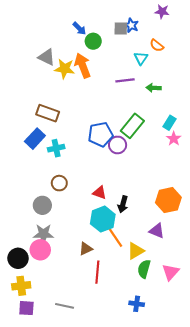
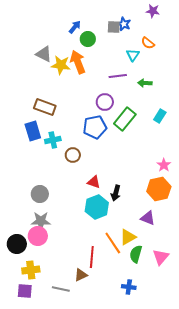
blue arrow: (79, 28) -> (75, 27), turned -96
blue rectangle: (35, 139) -> (33, 131), turned -60
pink star: (174, 139) -> (164, 165), moved
purple circle: (118, 145) -> (105, 102), moved
brown circle: (59, 183) -> (73, 155), moved
orange line: (114, 236) -> (113, 243), moved
brown triangle: (86, 249) -> (81, 275), moved
yellow cross: (21, 286) -> (31, 270), moved

